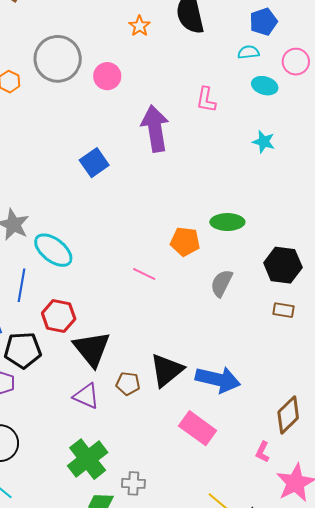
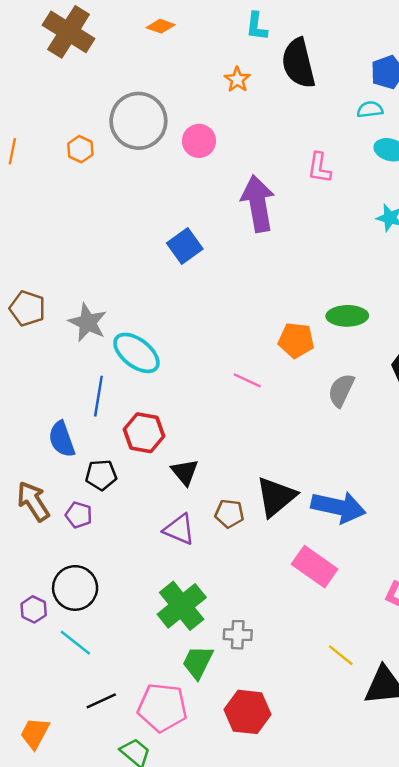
black triangle: (92, 349) -> (185, 472), size x0.6
black pentagon: (23, 350) -> (101, 475), size x0.7

